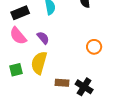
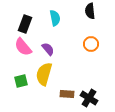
black rectangle: (20, 13) -> (25, 24), turned -48
orange circle: (94, 47) -> (91, 44), moved

